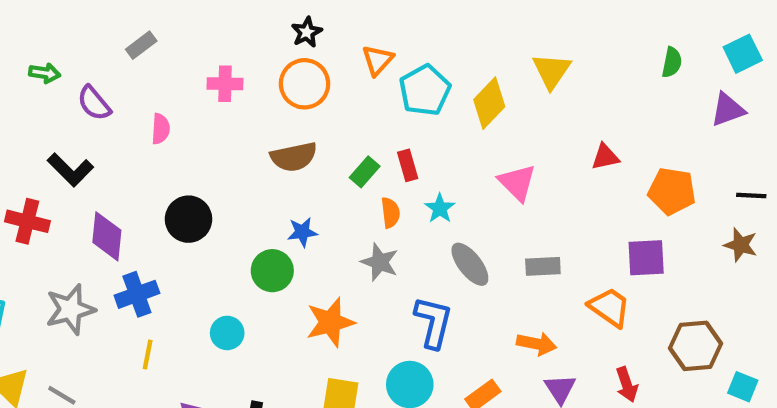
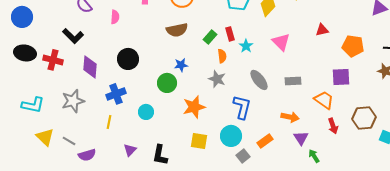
cyan star: (440, 208) -> (246, 46), moved
blue cross: (137, 294) -> (116, 94), moved
red arrow: (627, 385) -> (333, 126), moved

